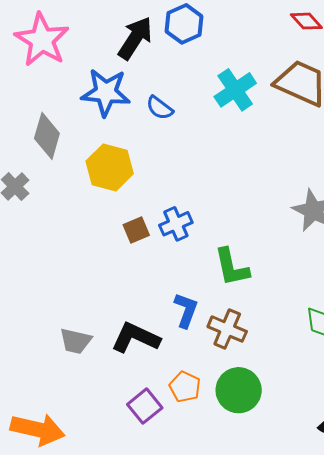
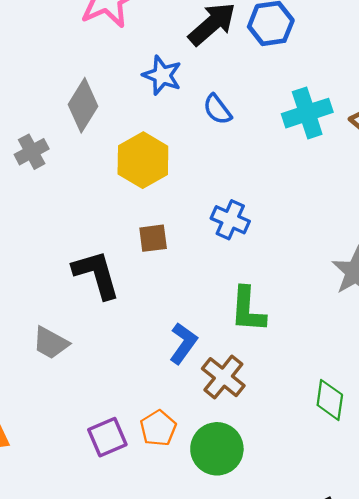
blue star: (106, 92) -> (162, 75), size x0.7
blue cross: (176, 224) -> (230, 220), moved, turned 32
black L-shape: (136, 338) -> (96, 274), moved, turned 33

